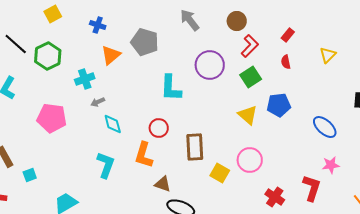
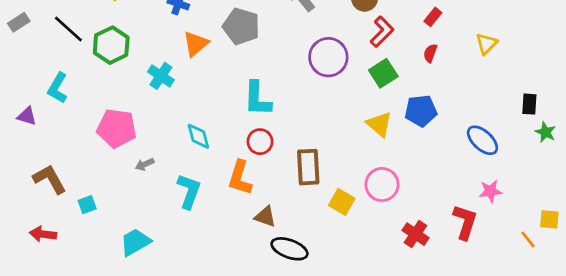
red semicircle: (286, 62) -> (430, 53), turned 32
cyan cross: (85, 79) -> (161, 76), turned -36
cyan L-shape: (171, 88) -> (257, 99), moved
gray arrow: (98, 102) -> (145, 164), moved

